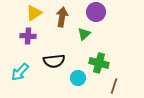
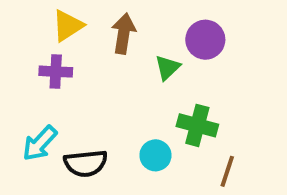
purple circle: (96, 12) -> (205, 40), moved
black semicircle: (54, 61) -> (86, 163), moved

